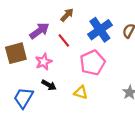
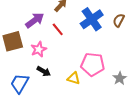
pink pentagon: (92, 63) -> (93, 64), moved, turned 30

